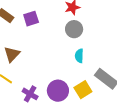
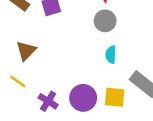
yellow square: (83, 90) -> (115, 97), turned 36

